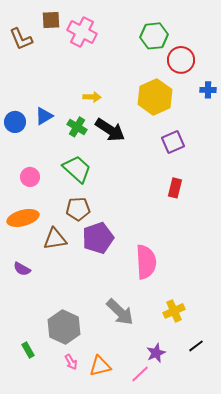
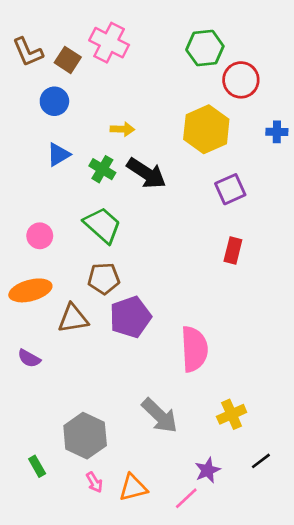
brown square: (51, 20) -> (68, 60), moved, turned 36
blue cross: (208, 90) -> (277, 132), moved
blue circle: (15, 122) -> (54, 101), moved

